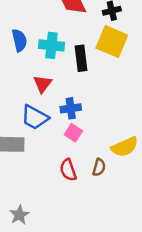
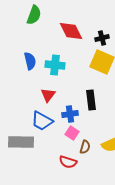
black rectangle: (81, 58) -> (91, 100), moved
brown semicircle: (99, 167) -> (85, 147), moved
red semicircle: (68, 170) -> (68, 162), turned -54

